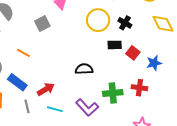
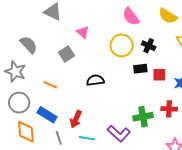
red square: (133, 53) -> (159, 75), turned -32
black semicircle: (84, 69) -> (95, 80), moved
red arrow: (46, 89) -> (76, 119), turned 150

